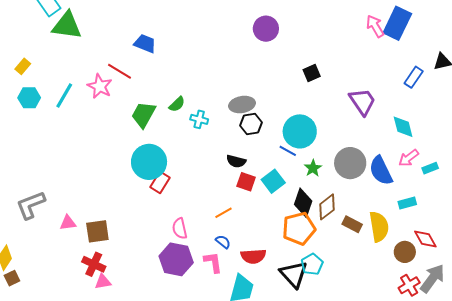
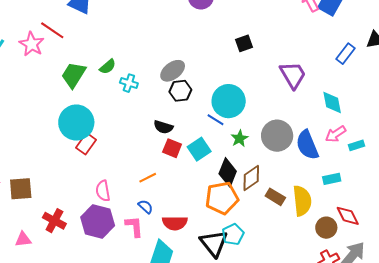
gray ellipse: (242, 105) -> (173, 71), turned -30
red cross: (94, 264) -> (54, 221), moved

